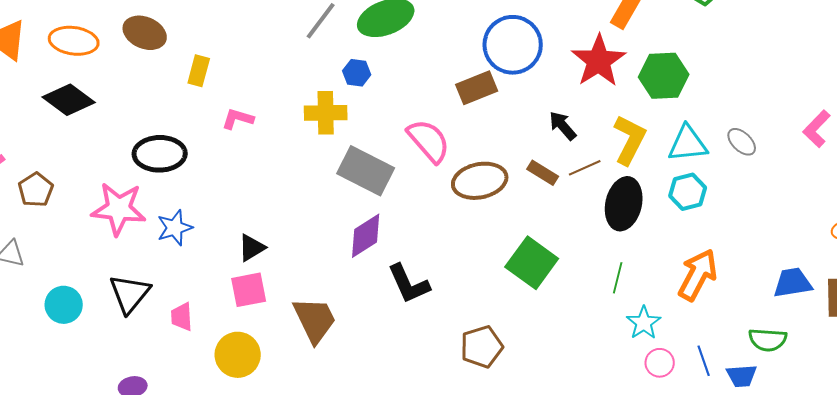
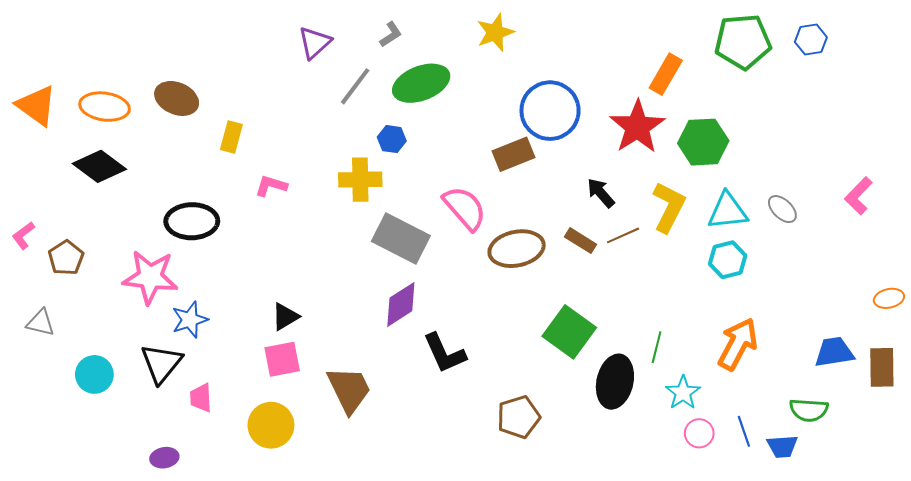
black ellipse: (624, 204) -> (615, 382), moved
blue star: (175, 228) -> (190, 320), moved
pink trapezoid: (182, 317) -> (201, 398), moved

